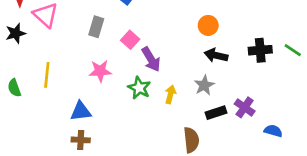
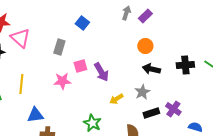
pink square: (130, 40) -> (80, 66), moved, turned 32
green star: (139, 88) -> (92, 123), moved
yellow arrow: (170, 94) -> (116, 99), turned -136
blue triangle: (81, 111) -> (35, 115), moved

